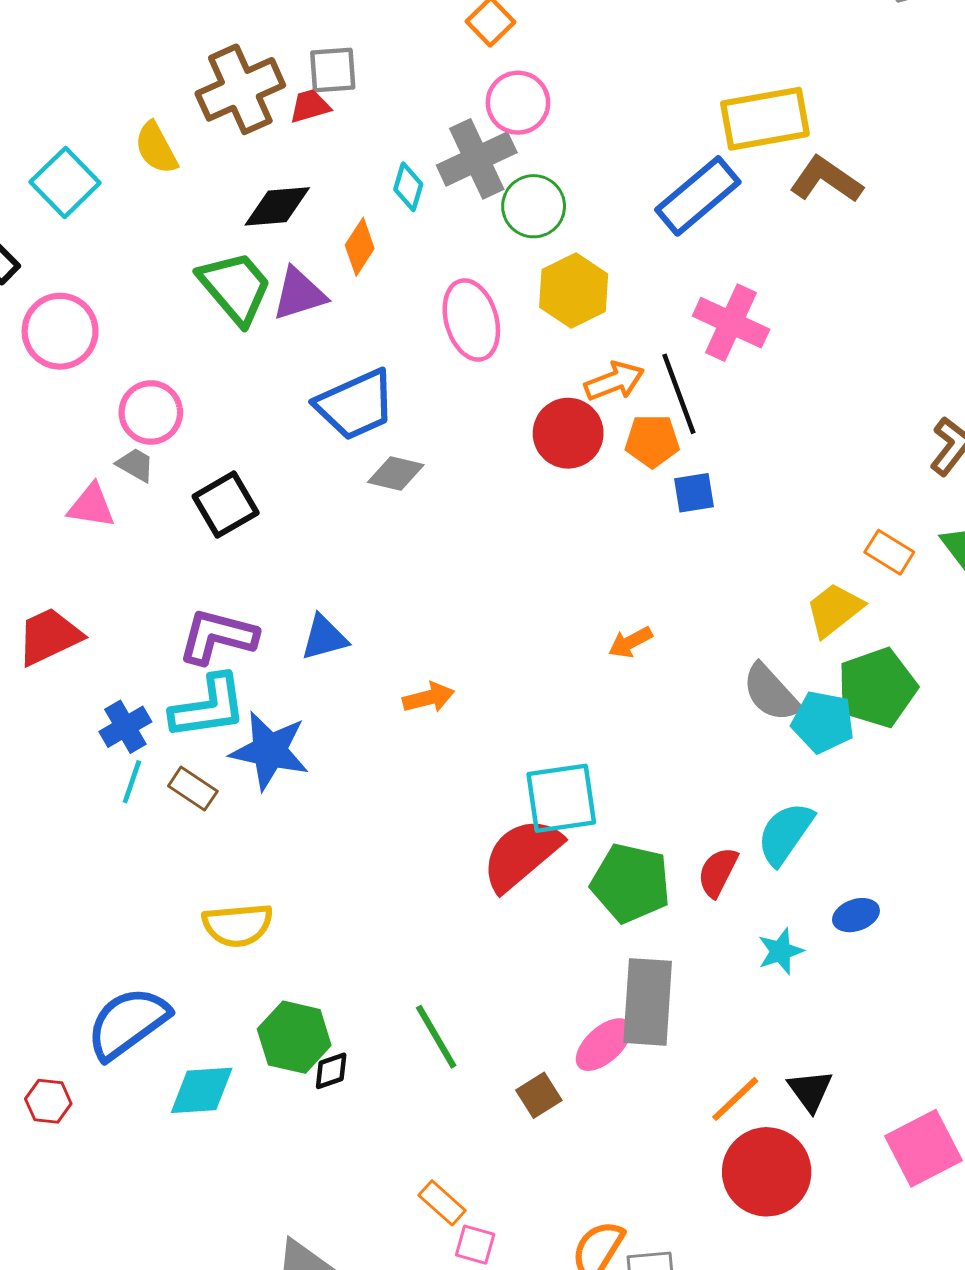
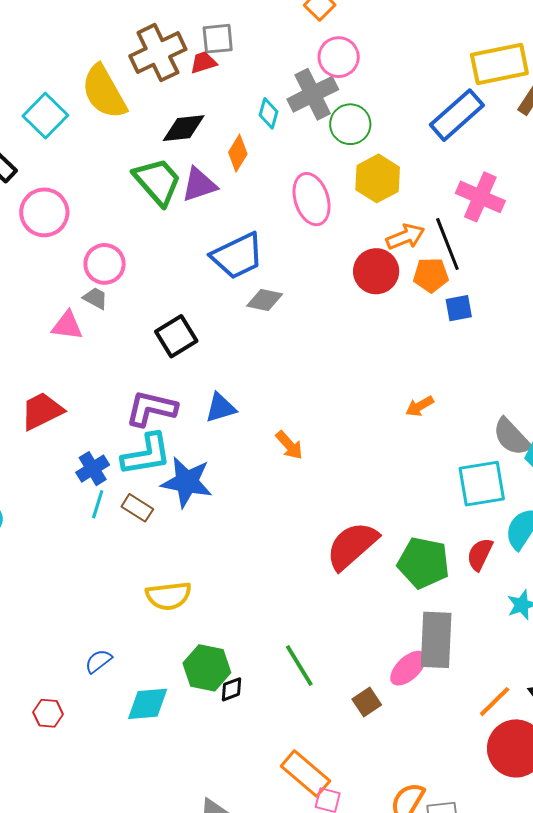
yellow semicircle: (156, 148) -> (104, 92), size x1.6
black square: (226, 505) -> (176, 336), moved
orange arrow: (428, 698) -> (289, 445), turned 64
cyan square: (561, 798) -> (482, 484), moved
blue semicircle: (128, 1023) -> (98, 661), size x0.5
orange rectangle: (442, 1203) -> (305, 773), size x1.6

